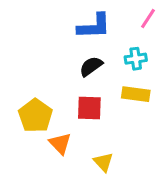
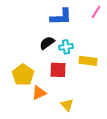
cyan cross: (136, 59) -> (66, 47), moved
black semicircle: (91, 66) -> (47, 43), moved
orange triangle: (60, 143) -> (39, 93), turned 49

